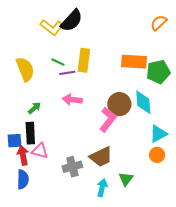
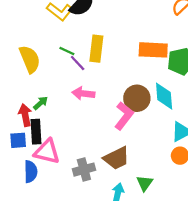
purple line: (67, 73) -> (78, 63), turned 56
pink triangle: (40, 151) -> (47, 152), size x1.4
red arrow: (23, 155) -> (25, 115), moved
blue semicircle: (23, 179) -> (31, 172), moved

